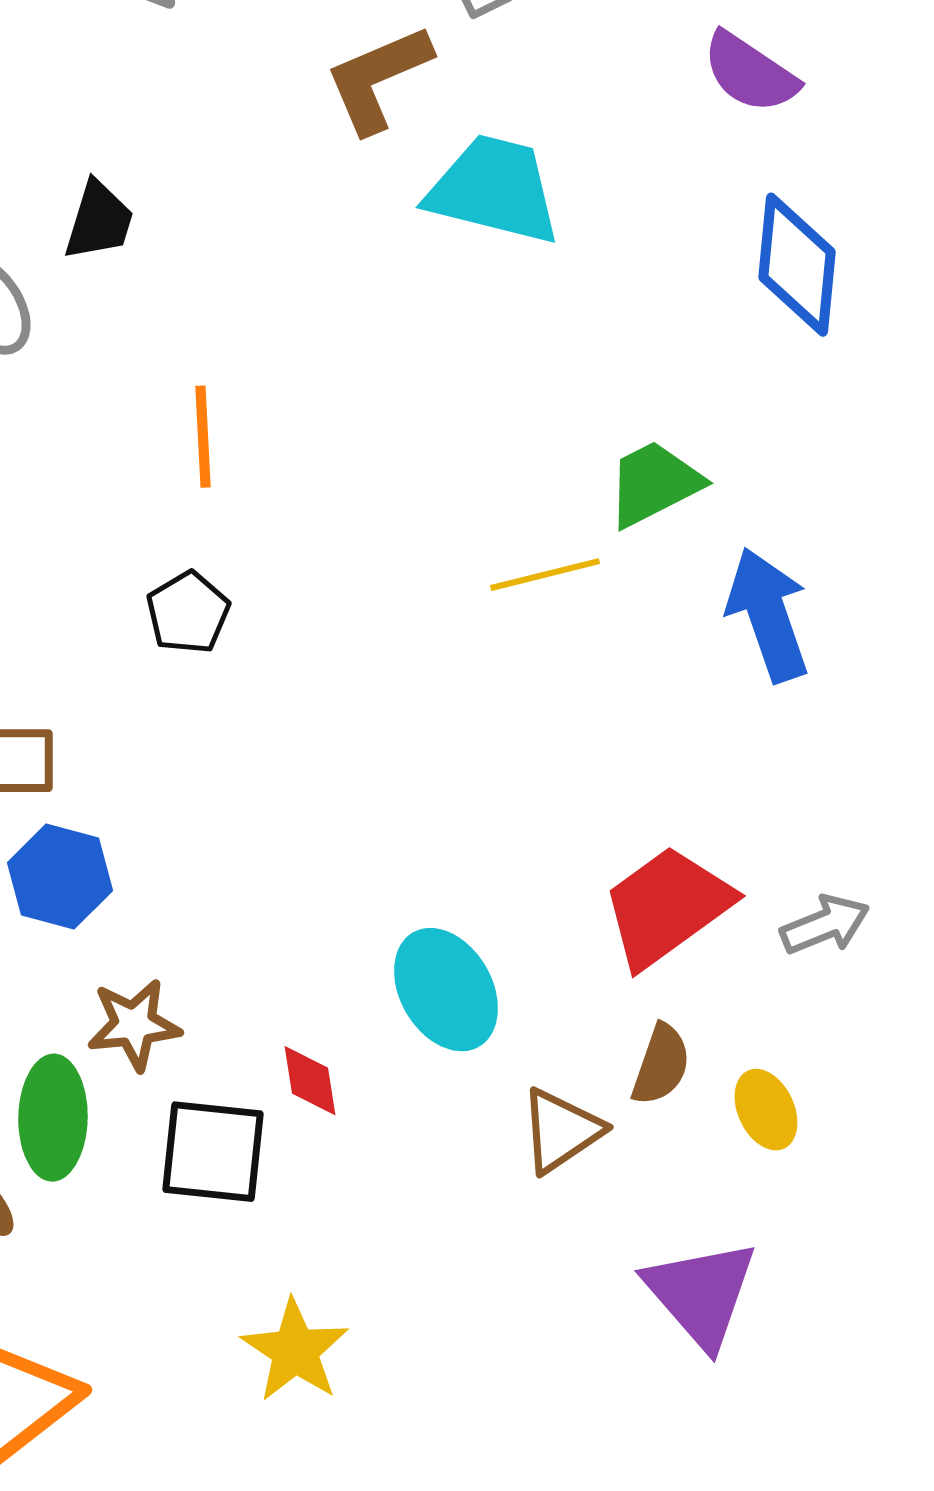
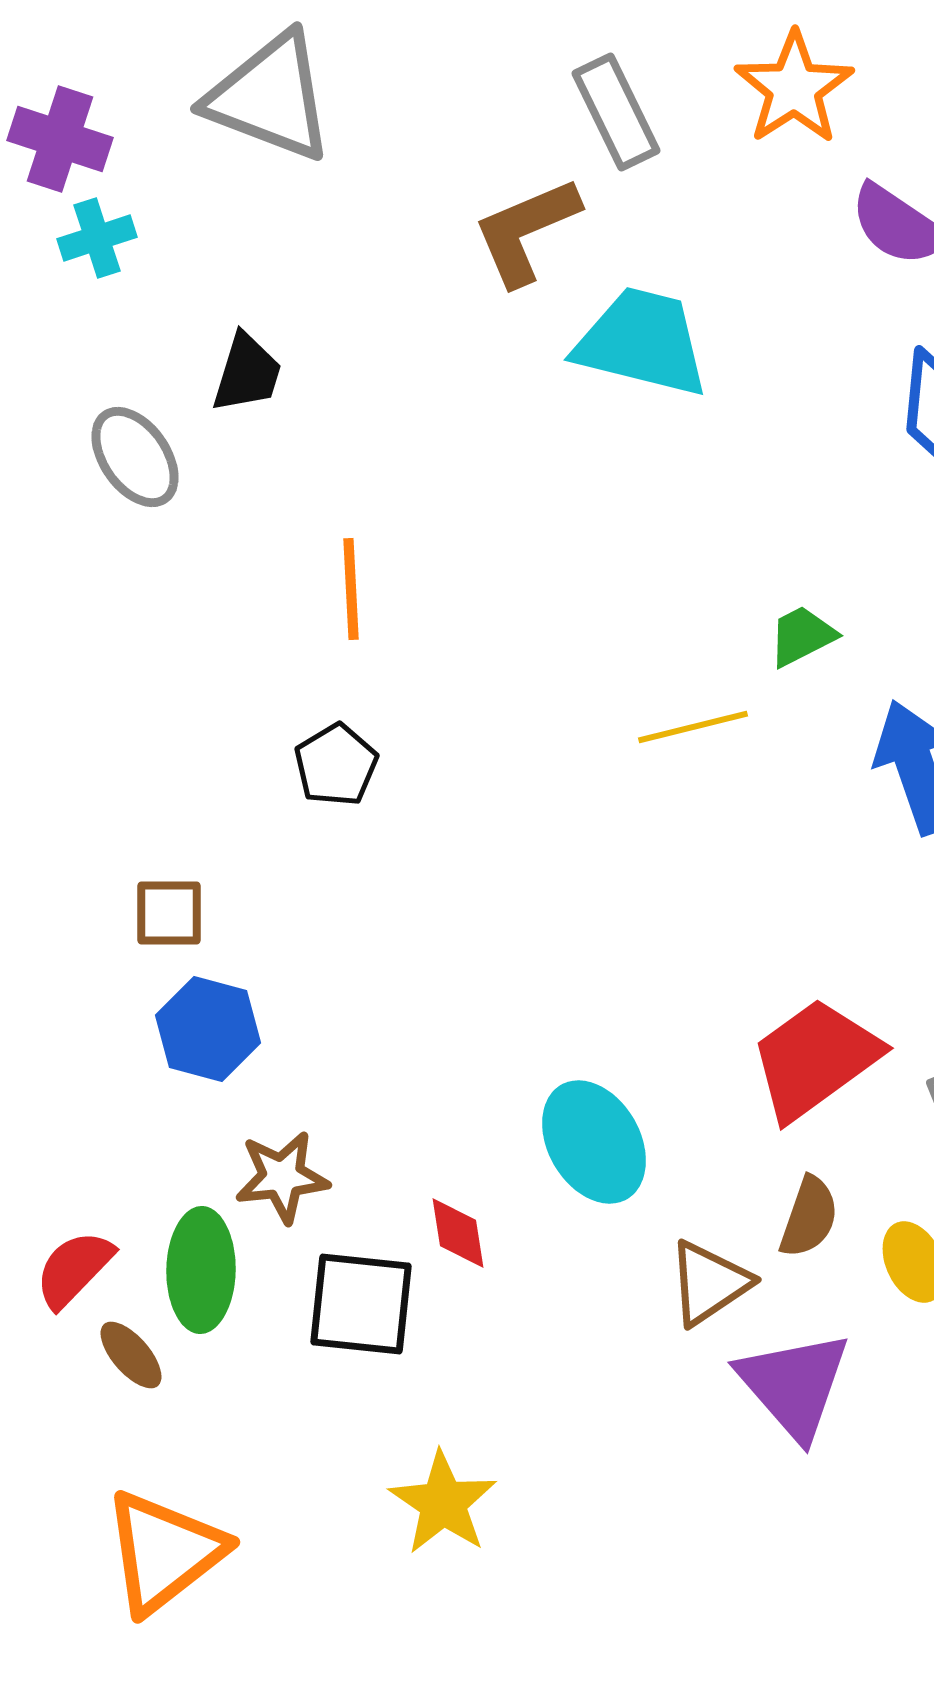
green trapezoid: (654, 484) -> (802, 636), size x0.7
purple triangle: (701, 1294) -> (794, 1385), moved

